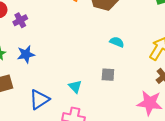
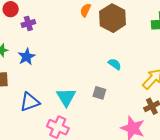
blue star: (26, 54) -> (27, 57), turned -30
cyan triangle: (75, 86) -> (66, 97), size x1.5

